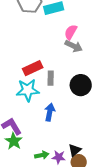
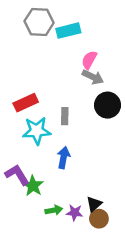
red rectangle: (33, 68) -> (26, 103), moved
black circle: (81, 85) -> (108, 105), moved
green star: (14, 141) -> (33, 186), moved

